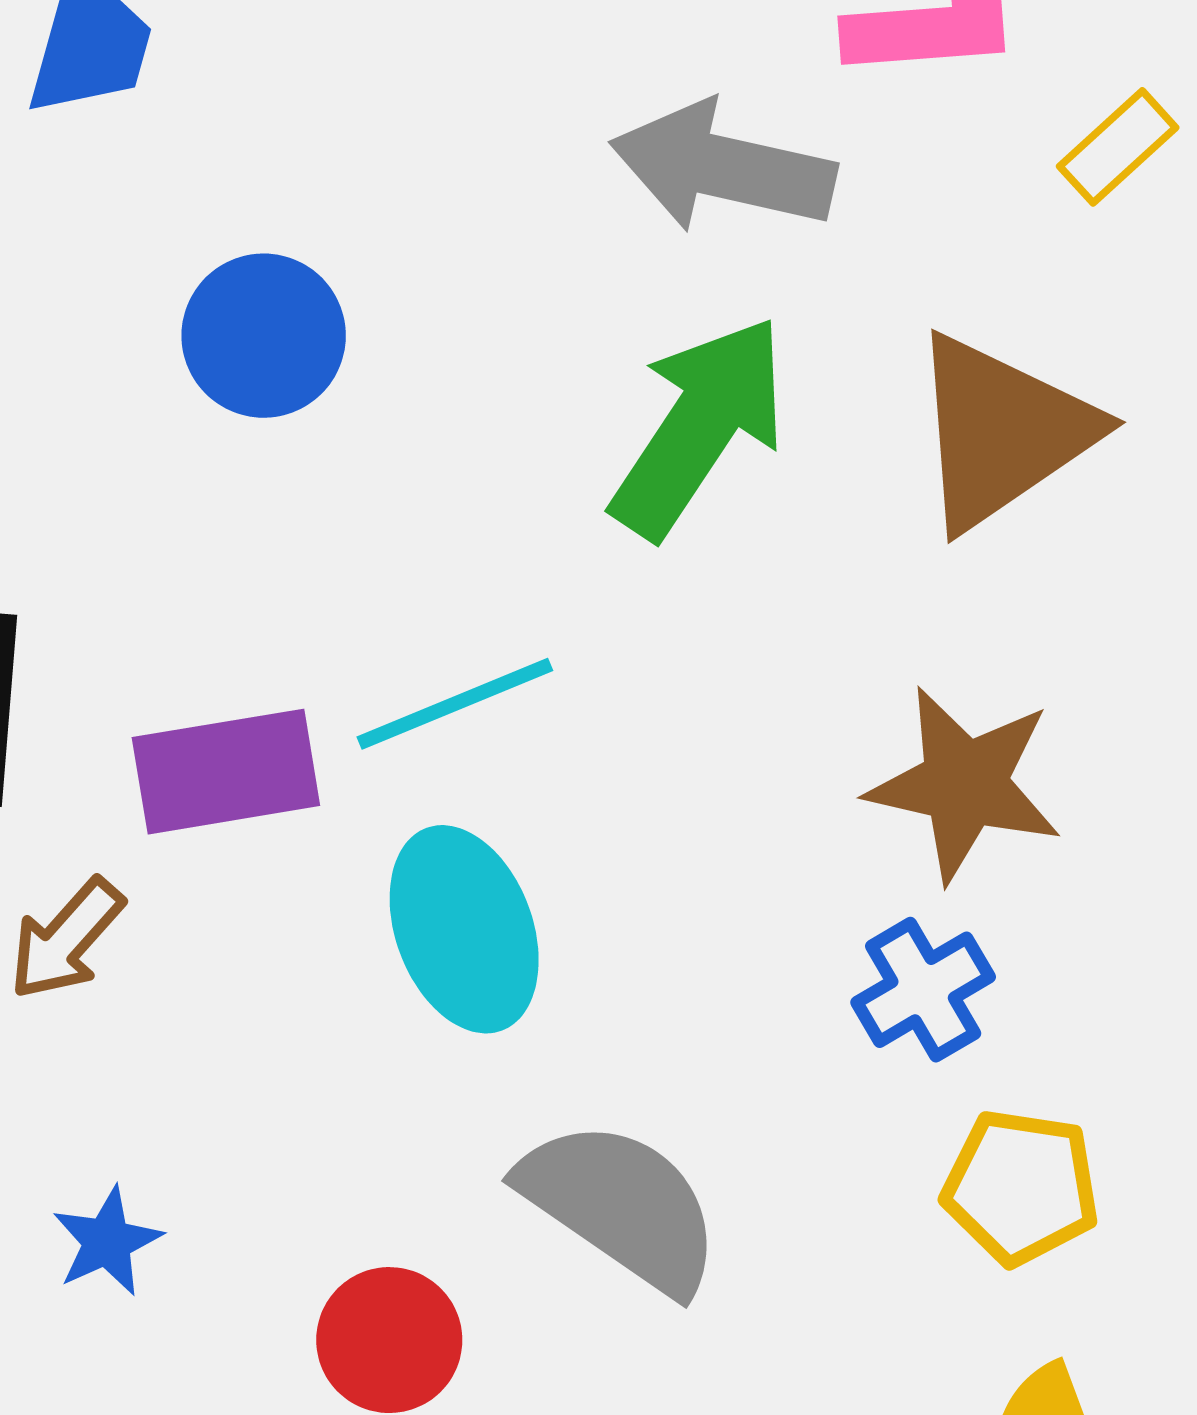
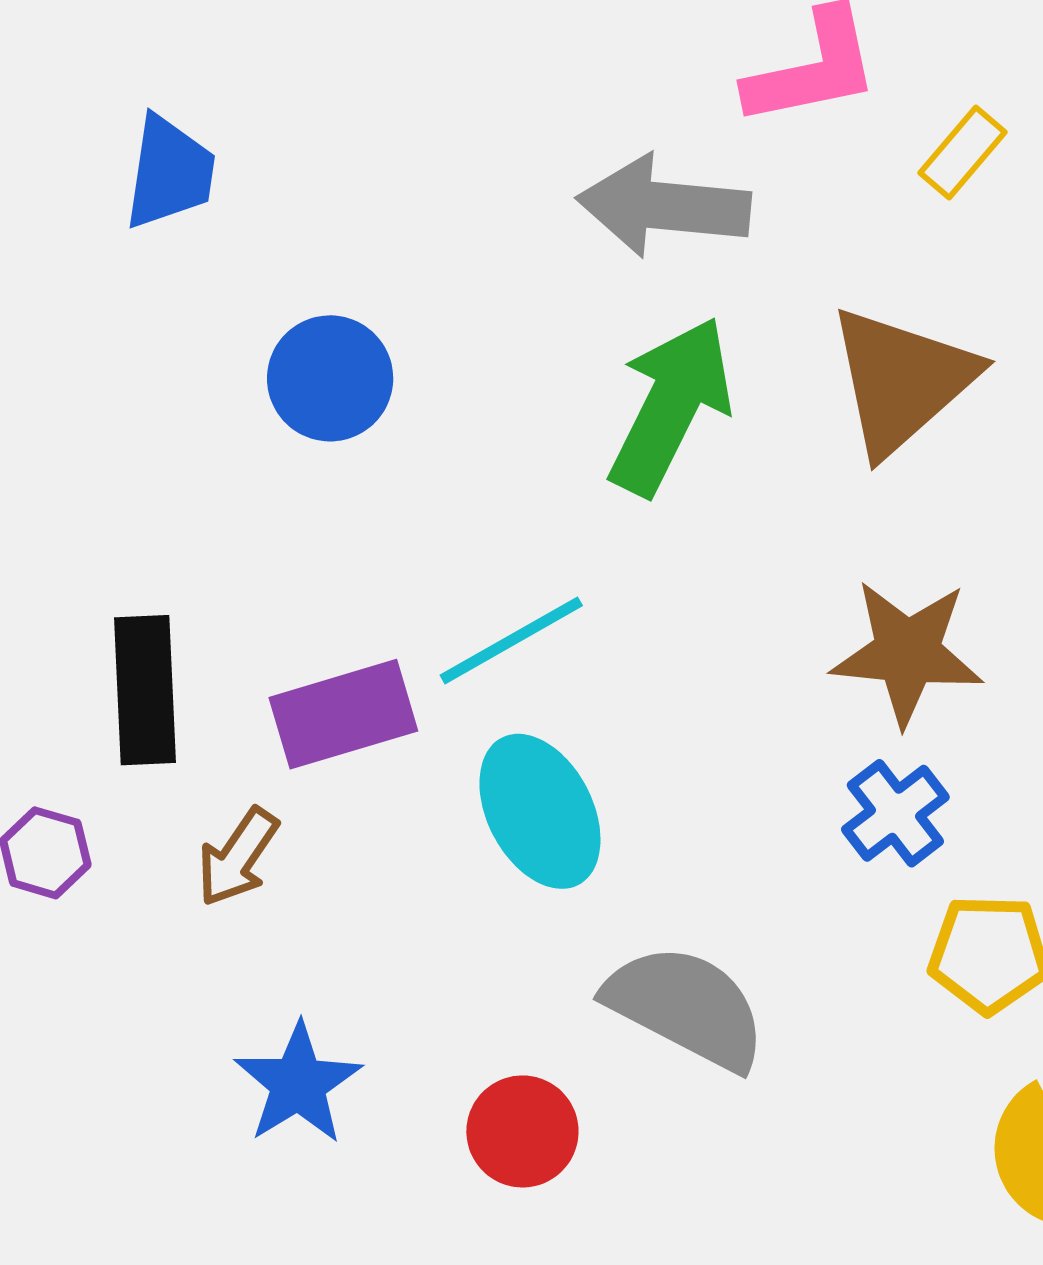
blue star: (107, 1242) -> (298, 1084), size x1.5

